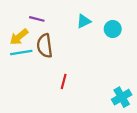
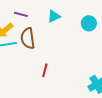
cyan triangle: (84, 21) -> (54, 16), moved

